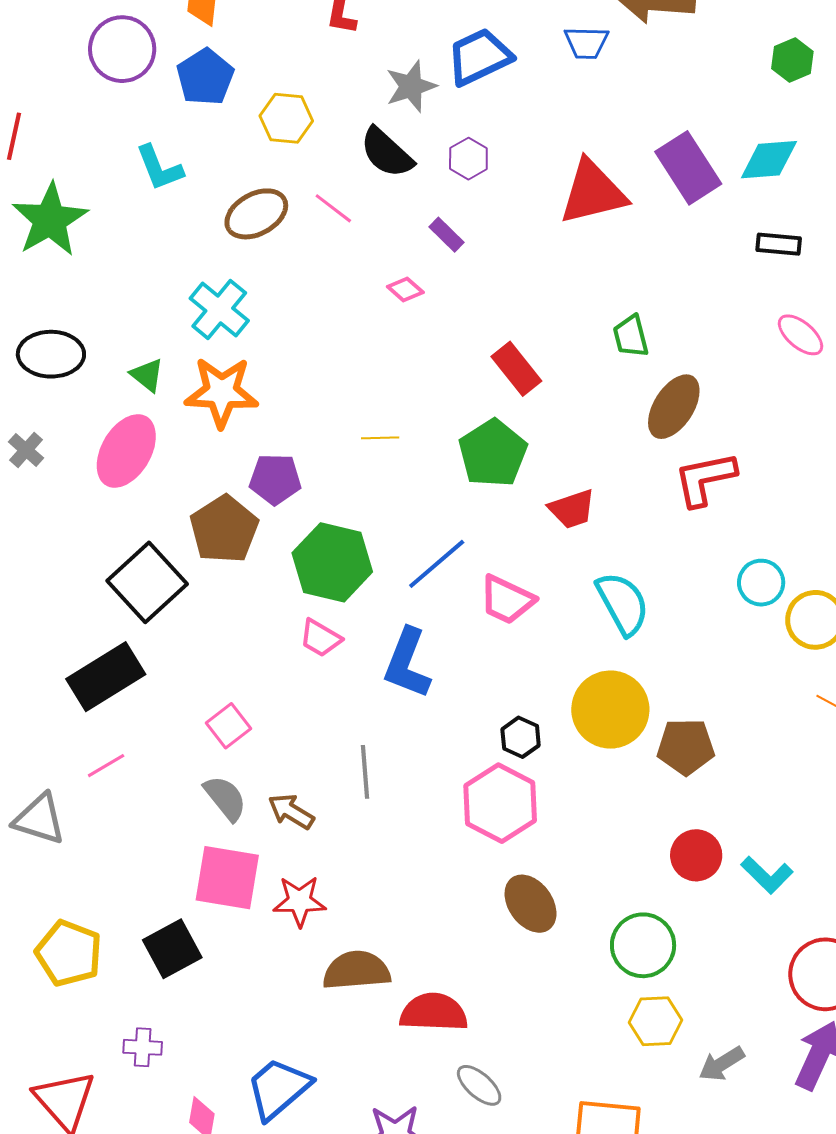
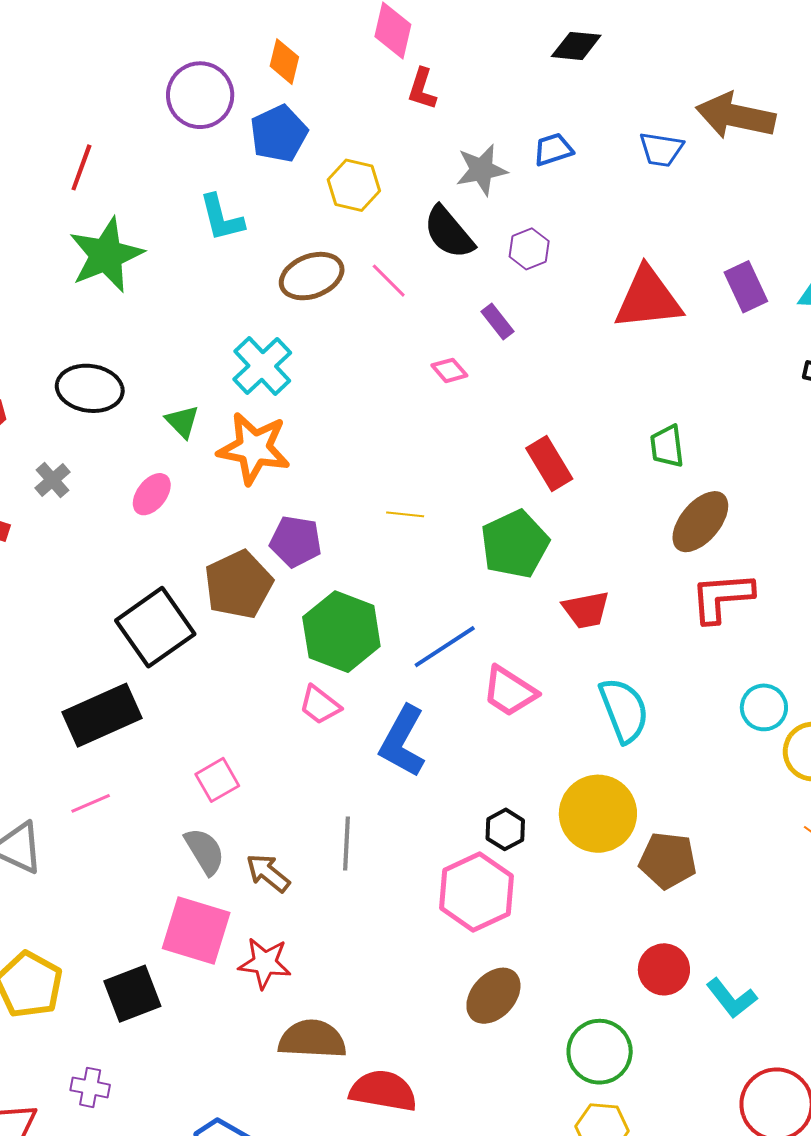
blue trapezoid: (479, 57) -> (553, 149), size x0.6
purple rectangle: (688, 168) -> (746, 287), size x0.7
pink ellipse: (126, 451) -> (152, 494), size x0.6
brown ellipse: (531, 904) -> (493, 996), turned 70

